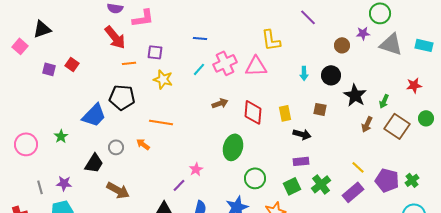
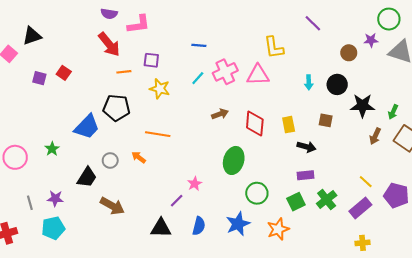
black star: (355, 95) -> (362, 106), turned -30

